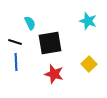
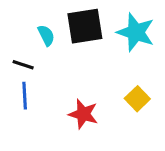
cyan star: (88, 21) -> (136, 32), size x1.4
black square: (50, 43) -> (85, 26), moved

